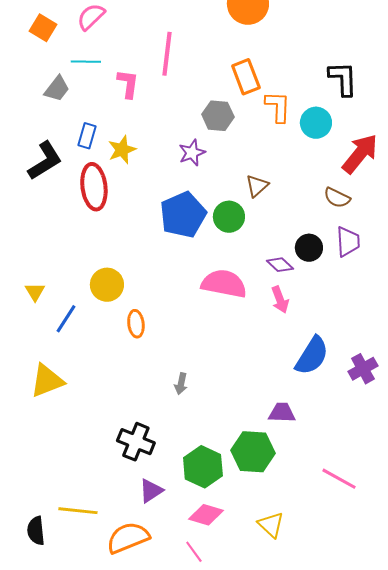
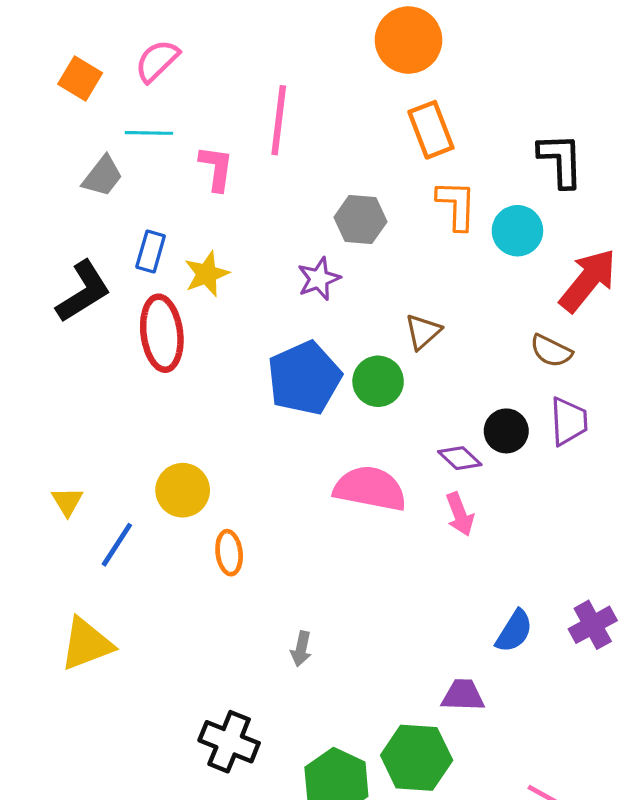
orange rectangle: (246, 77) -> (431, 130), moved
blue semicircle: (312, 356) -> (514, 631), moved, size x0.7

